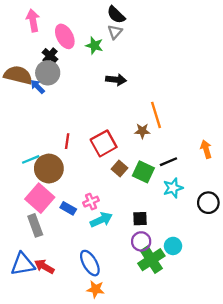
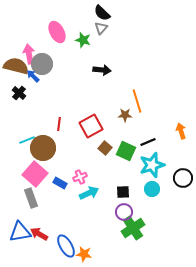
pink arrow: (33, 20) -> (29, 54), moved
black cross: (50, 56) -> (19, 93), moved
cyan star: (173, 188) -> (152, 165), size x1.4
cyan circle: (173, 246) -> (152, 189), moved
blue ellipse: (90, 263) -> (66, 246), moved

